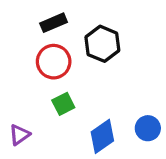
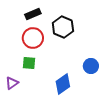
green square: (63, 104) -> (29, 63), moved, turned 32
blue circle: (148, 128) -> (91, 66), moved

